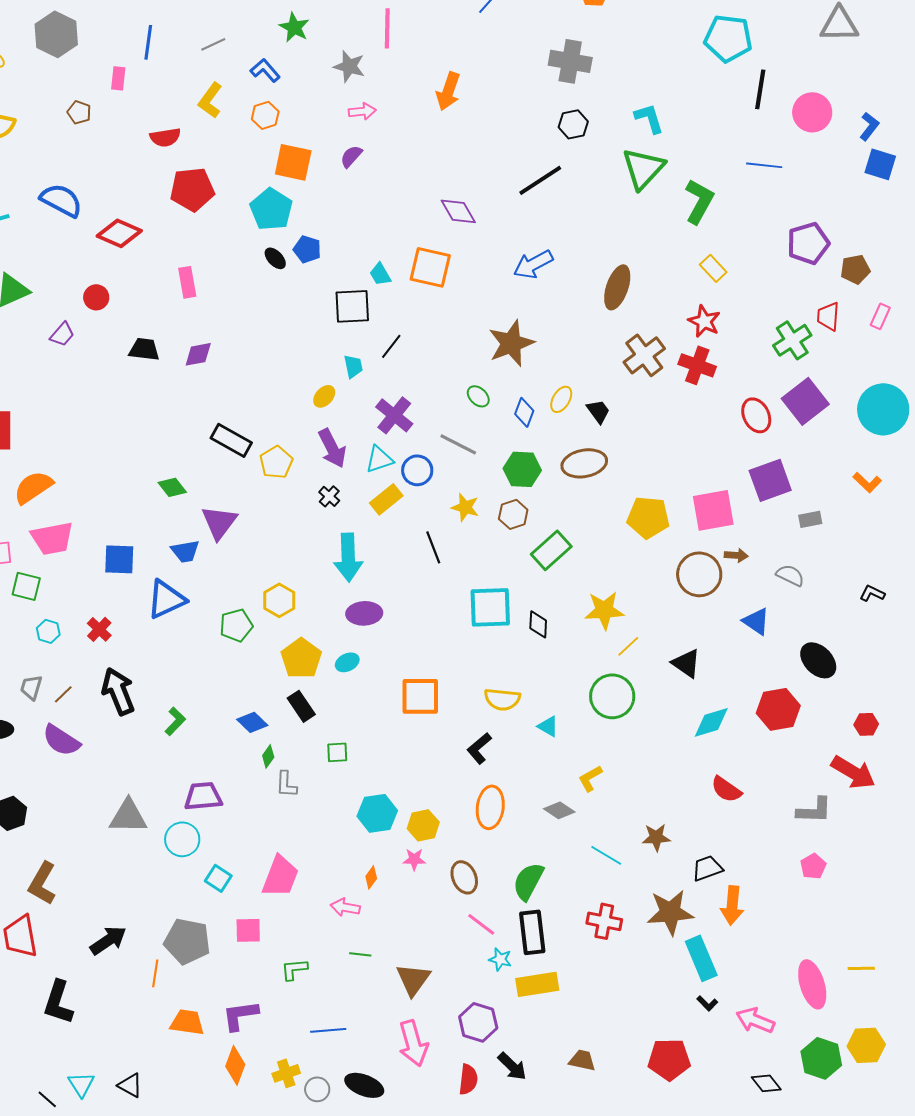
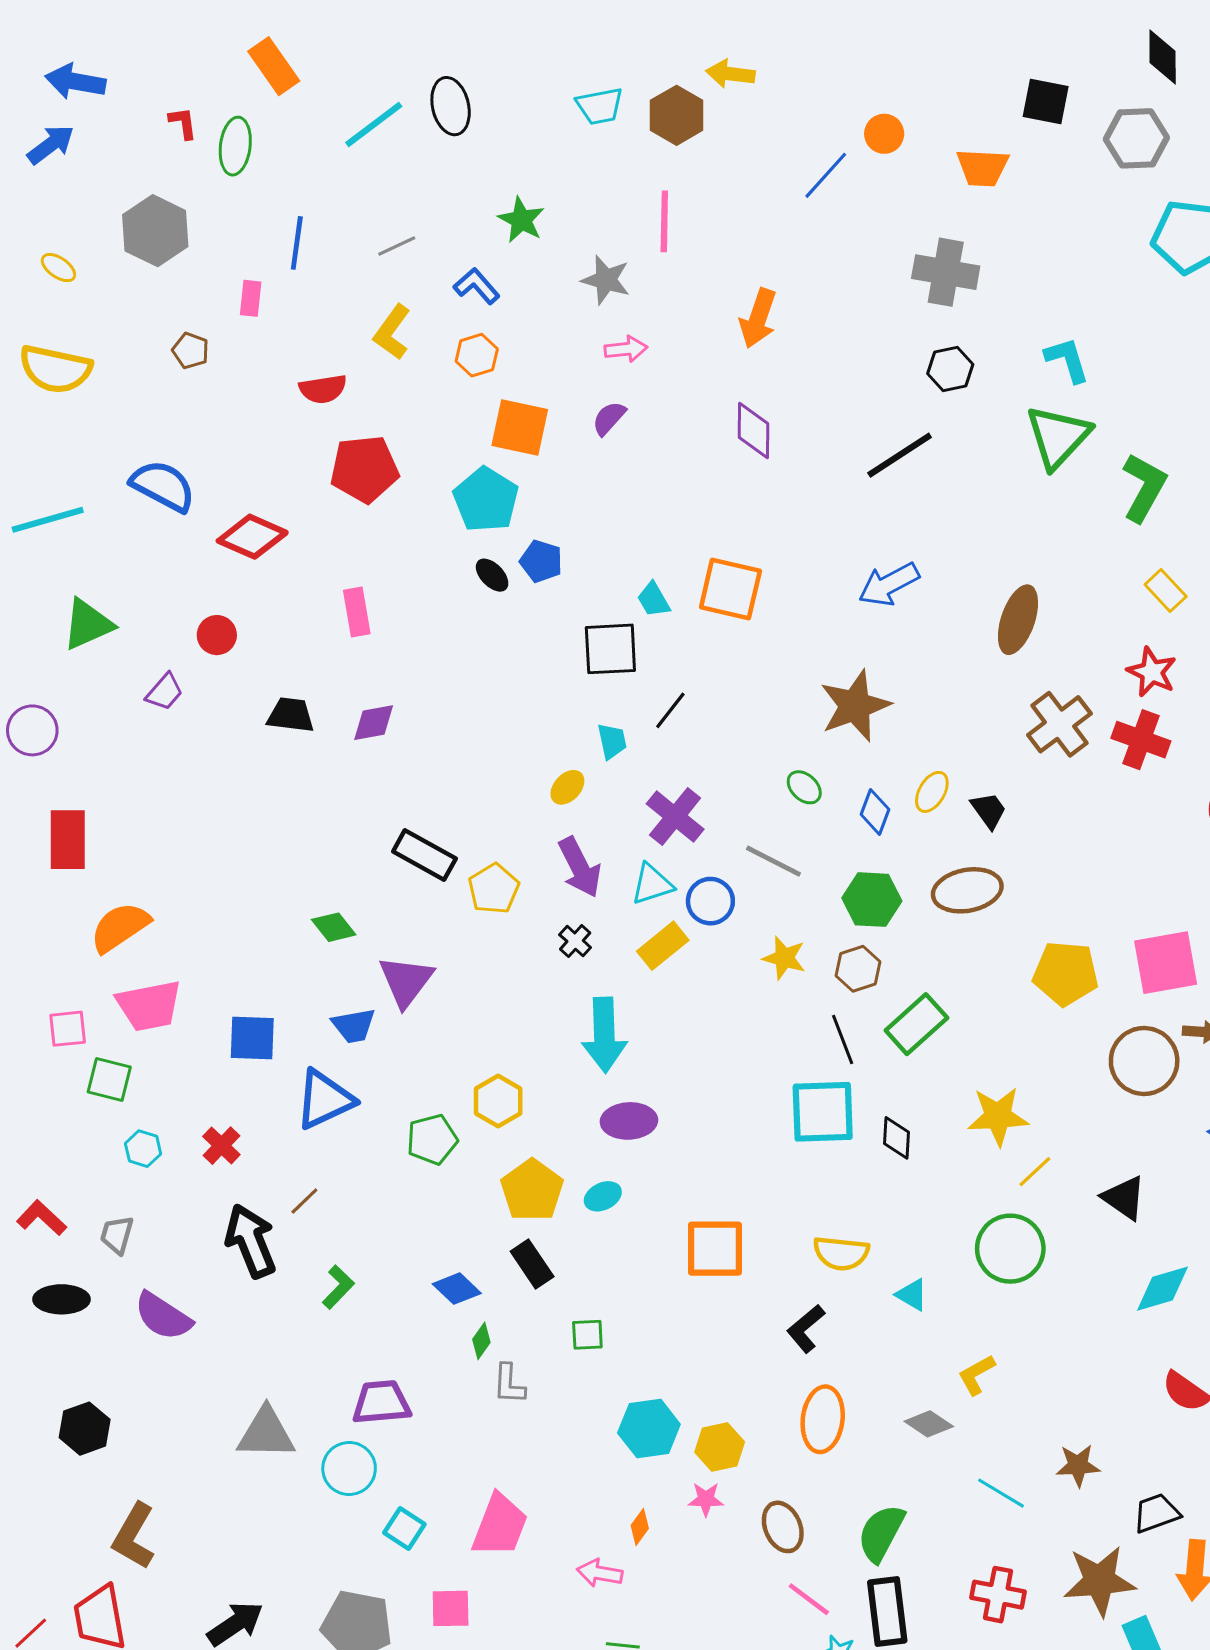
purple diamond: (458, 211) -> (753, 431), moved, turned 30
black line: (433, 547) -> (843, 1039), moved
brown line: (63, 694) -> (304, 1201), moved

